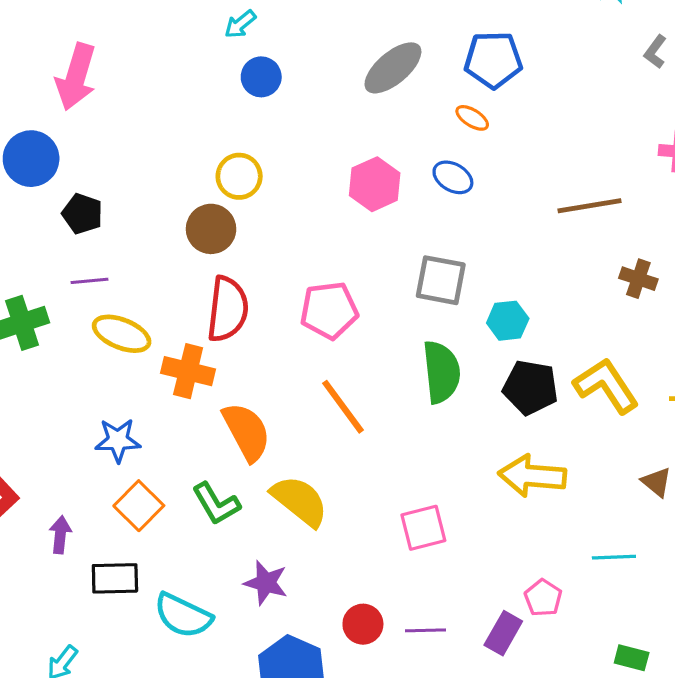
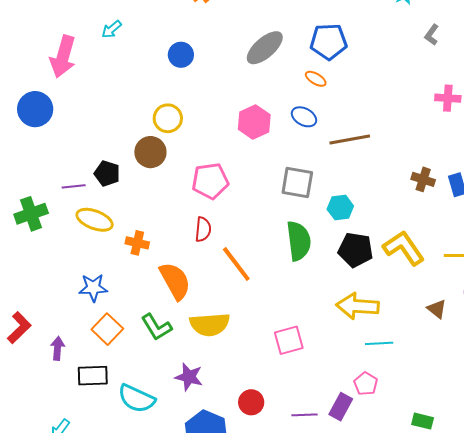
cyan arrow: (240, 24) -> (112, 29), moved
brown line: (589, 206) -> (350, 140), moved
black pentagon: (82, 214) -> (107, 173), moved
red semicircle: (228, 309) -> (203, 229), moved, size x0.6
pink pentagon: (329, 310) -> (210, 181), moved
orange cross: (188, 371) -> (137, 243), size x0.7
yellow semicircle: (300, 501) -> (210, 324), turned 138
cyan line: (614, 557) -> (379, 343), moved
purple line: (425, 630) -> (305, 415), moved

